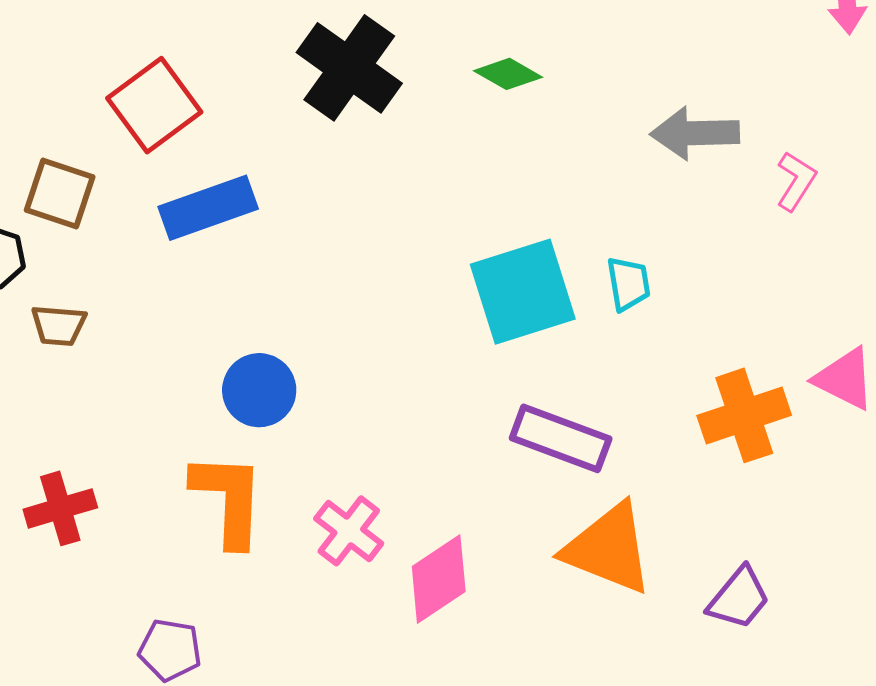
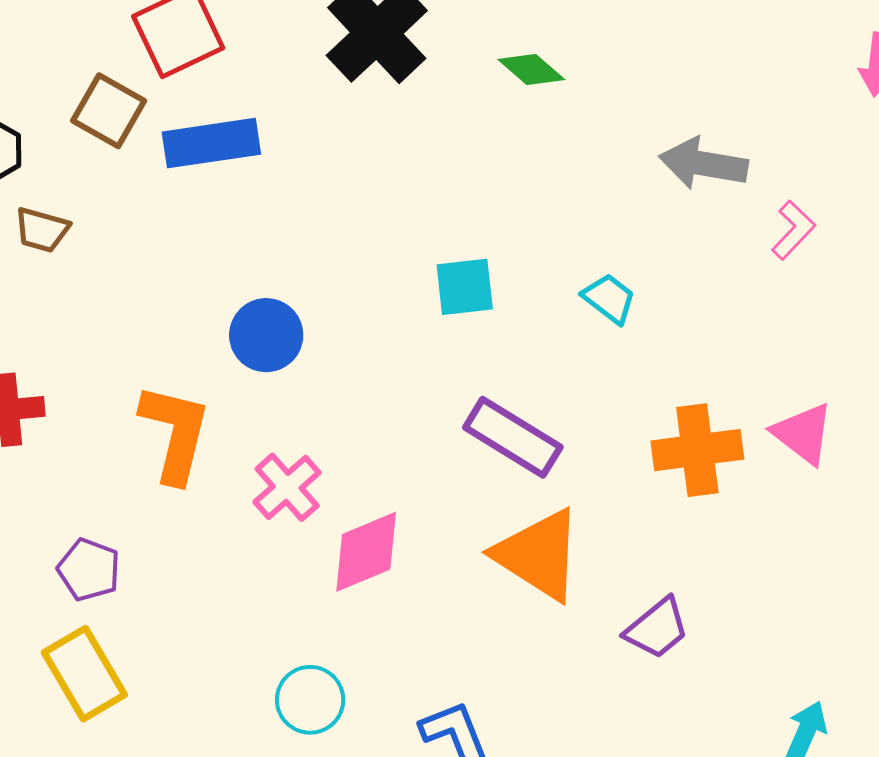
brown square: (60, 193) -> (109, 111), moved
cyan trapezoid: (628, 284) -> (609, 299), turned -54
cyan square: (523, 292) -> (465, 287), moved, size x0.6
blue circle: (259, 390) -> (266, 335), moved

